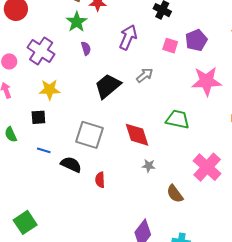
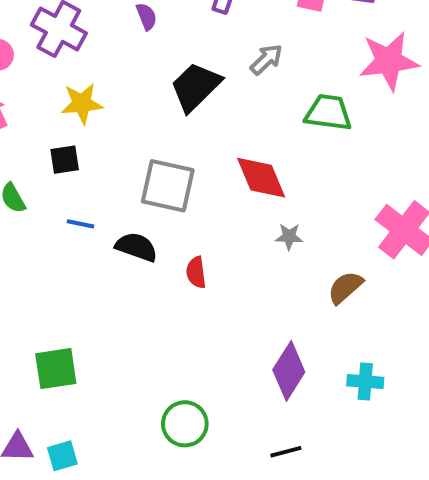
green trapezoid: (178, 119) -> (328, 113), moved
brown semicircle: (175, 194) -> (345, 287), turned 90
green square: (25, 222) -> (56, 369), turned 30

